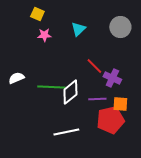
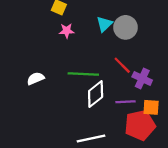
gray circle: (120, 27) -> (126, 27), moved
green line: (51, 87) -> (83, 74), moved

